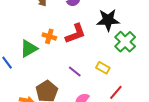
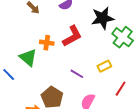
green triangle: (29, 49) -> (28, 58), turned -42
yellow rectangle: (103, 68) -> (104, 66), turned -48

